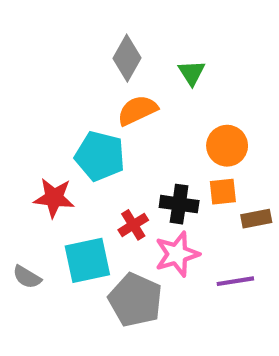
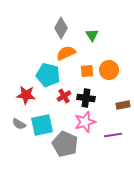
orange square: (223, 192) -> (87, 71), moved
red cross: (133, 225) -> (64, 96), moved
gray semicircle: (27, 277) -> (19, 124), moved

